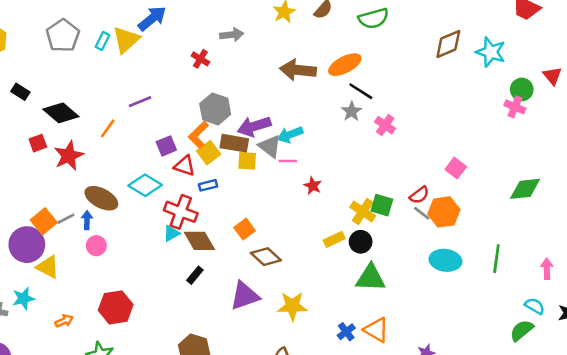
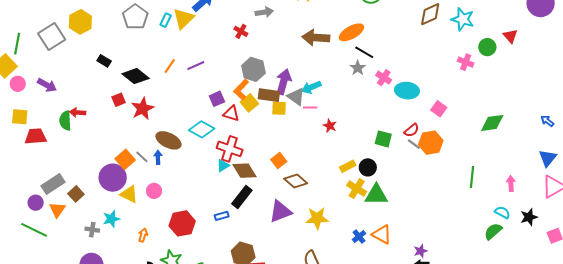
pink cross: (515, 107) -> (466, 62), moved
purple arrow: (254, 126) -> (284, 82), turned 125
orange line: (108, 128) -> (170, 66), moved
blue rectangle: (208, 185) -> (222, 216), moved
yellow cross: (363, 212) -> (357, 189), moved
gray line: (66, 219) -> (142, 157), turned 72
pink circle: (96, 246) -> (154, 191), moved
cyan ellipse: (445, 260) -> (407, 91), moved
black rectangle: (195, 275) -> (242, 197), size x1.6
orange arrow: (64, 321) -> (143, 235), turned -48

